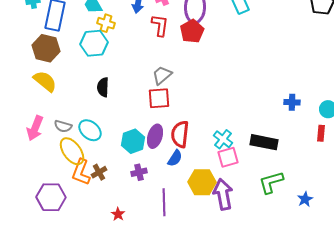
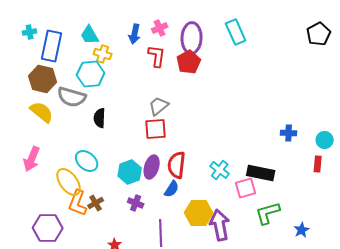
gray semicircle: (63, 126) -> (72, 97), moved, size x1.6
pink square: (228, 157) -> (246, 188), moved
purple cross: (139, 172) -> (136, 203), turned 35

